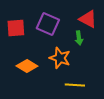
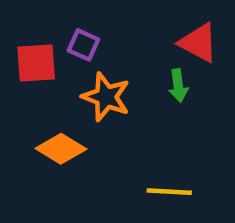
purple square: (48, 24) -> (83, 45), moved, size x0.6
orange star: (60, 58) -> (106, 97), moved

